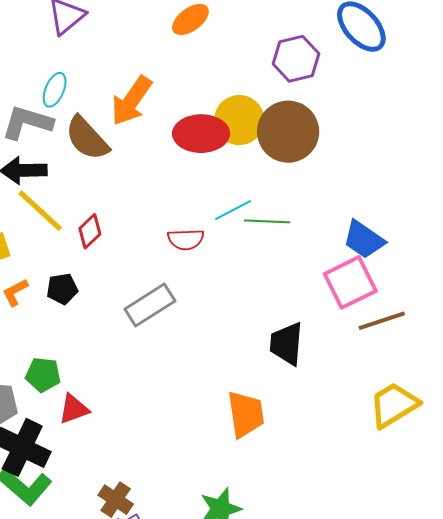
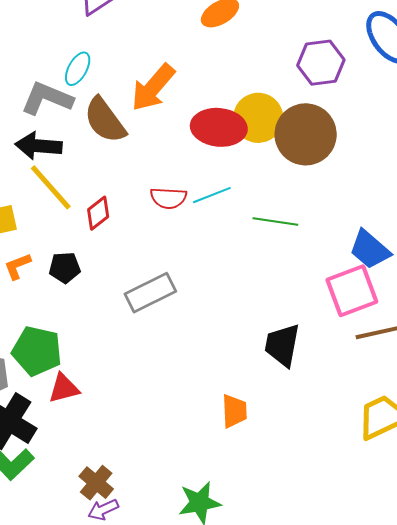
cyan line: (233, 210) -> (212, 195), moved
red semicircle: (186, 239) -> (168, 198), moved
green pentagon: (43, 375) -> (37, 351), size x1.4
orange trapezoid: (246, 414) -> (234, 411), size x0.7

